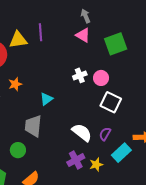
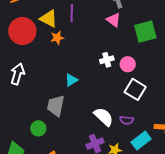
yellow triangle: (18, 40) -> (49, 19), turned 30
orange star: (15, 84) -> (57, 38), moved
purple semicircle: (105, 134) -> (127, 120), turned -120

